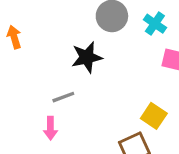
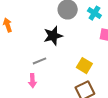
yellow square: (154, 116) -> (84, 66), moved

